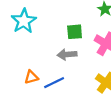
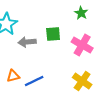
gray arrow: (67, 54) -> (27, 42), moved

